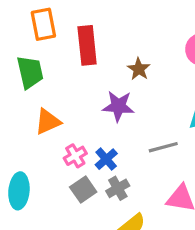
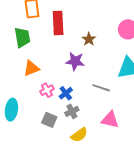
gray line: (163, 147) -> (101, 88), turned 30
gray square: (83, 190) -> (49, 120), moved, turned -35

